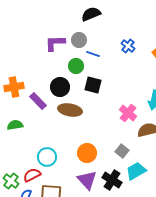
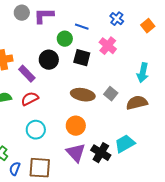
gray circle: (79, 40) -> (22, 13), moved
brown ellipse: (70, 110) -> (83, 95), moved
pink cross: (128, 113) -> (108, 46), moved
gray square: (122, 151) -> (111, 94), moved
red semicircle: (32, 175) -> (30, 99), moved

